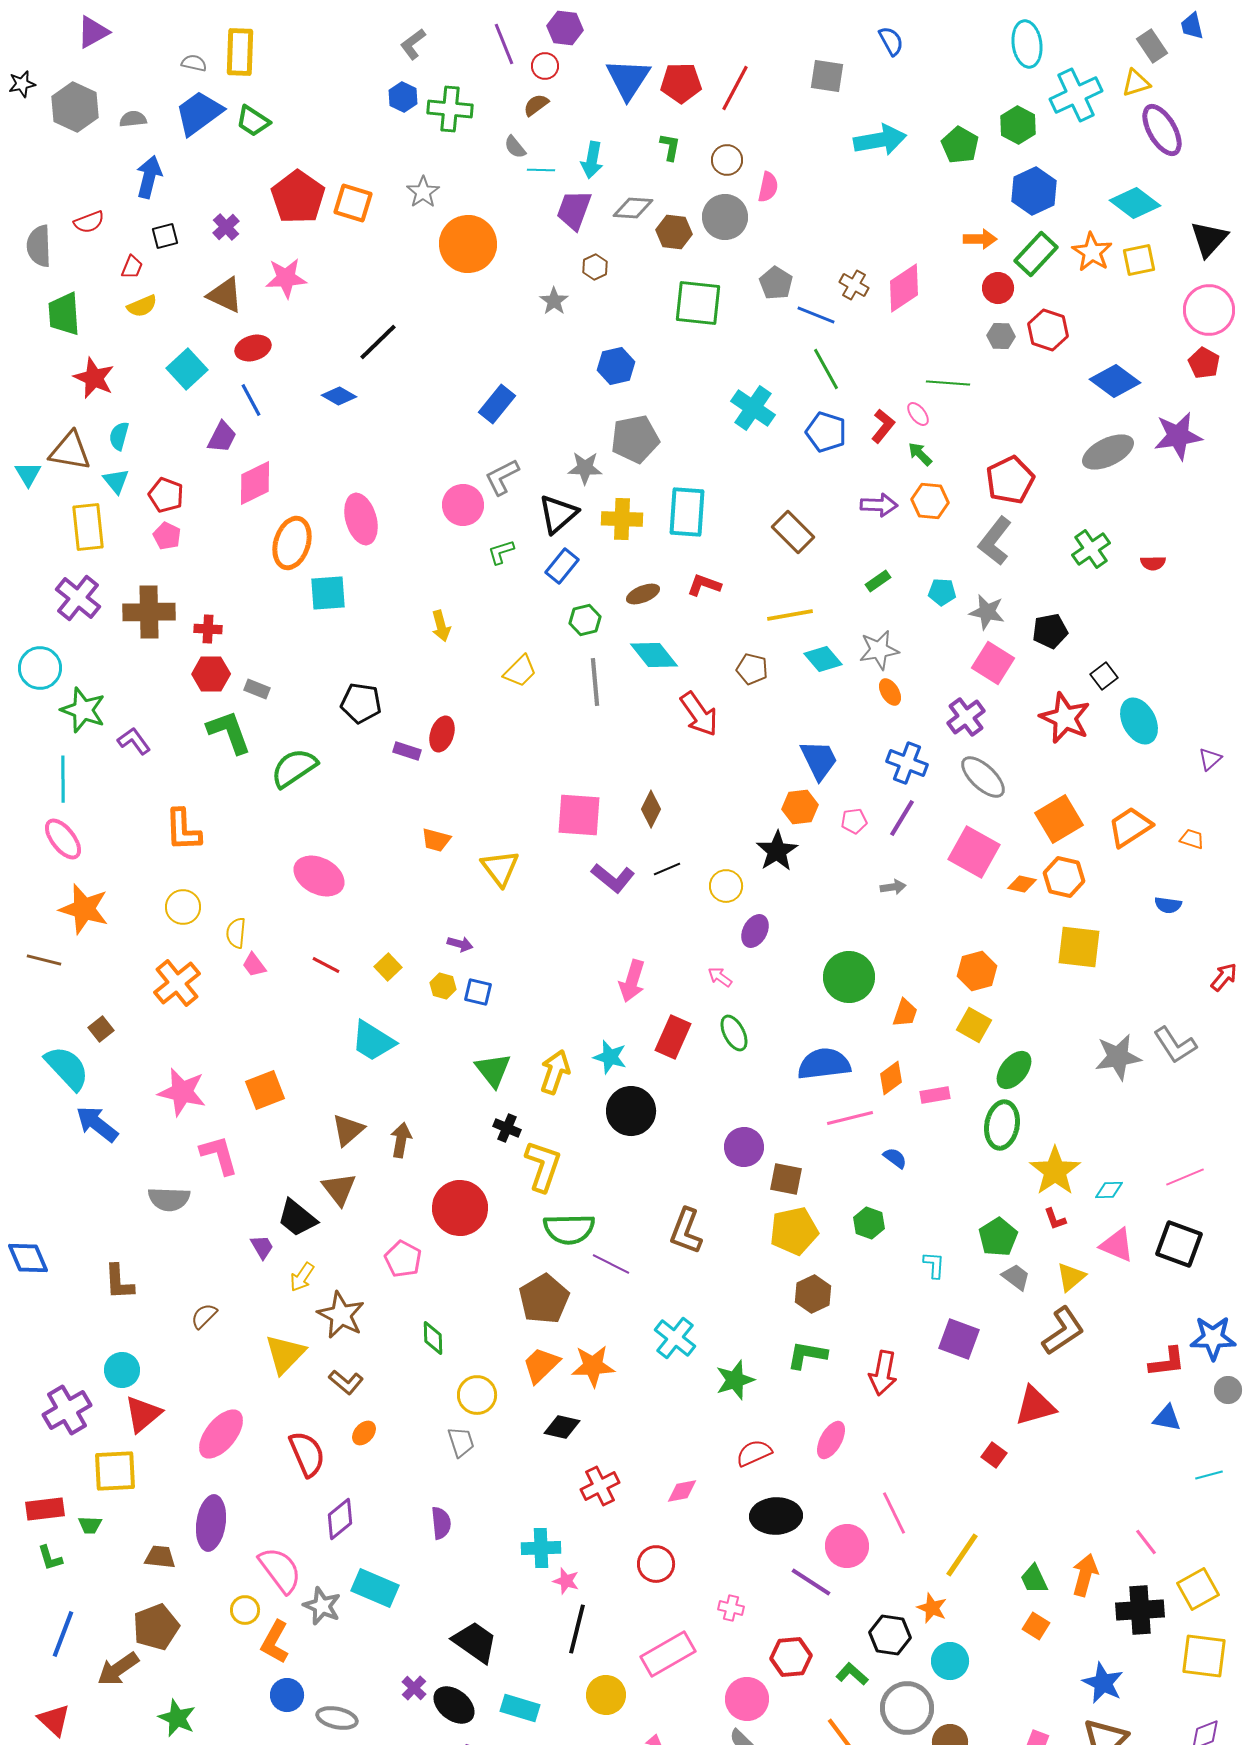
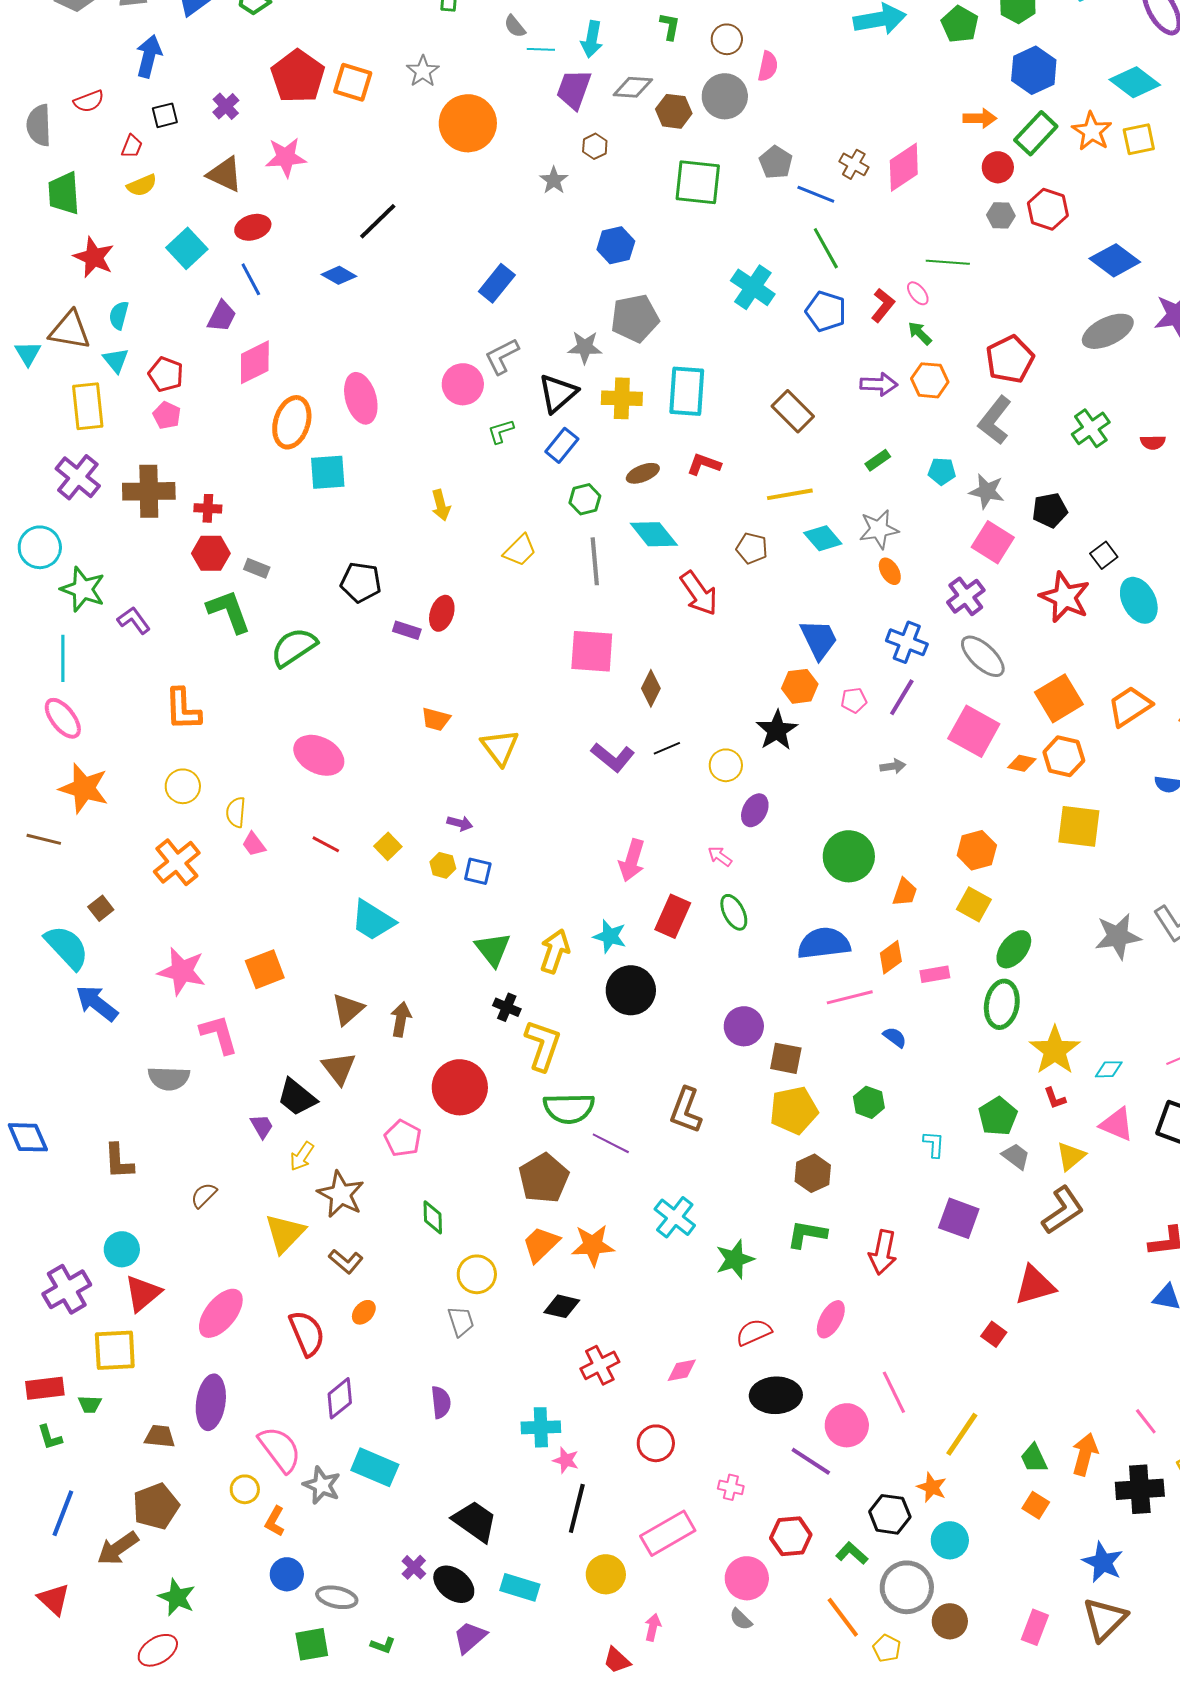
pink square: (579, 815) -> (592, 651), moved
orange L-shape: (275, 1642) -> (275, 1521), size x0.7

